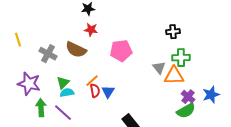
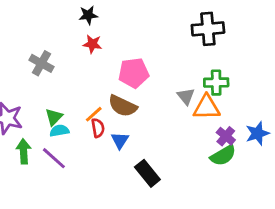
black cross: (173, 32) -> (208, 29), moved, size x1.6
brown semicircle: (76, 50) -> (123, 106), moved
gray cross: (48, 54) -> (41, 63), moved
blue triangle: (108, 92) -> (120, 140), moved

